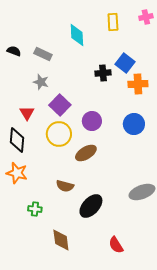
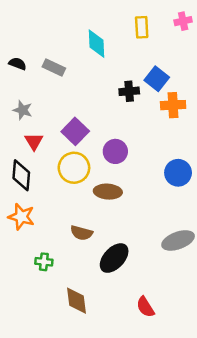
gray star: (41, 82) -> (23, 110), moved
blue circle: (134, 124) -> (178, 173), moved
brown ellipse: (86, 153) -> (108, 192), turned 35

